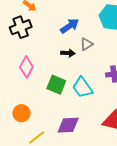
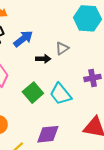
blue arrow: (70, 26) -> (23, 39), moved
green square: (56, 85) -> (33, 93), turned 30

